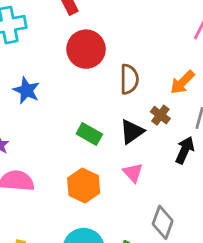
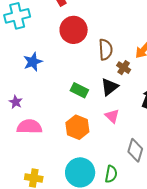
blue star: (26, 90) -> (33, 62), turned 30
brown cross: (160, 115) -> (124, 68), moved

